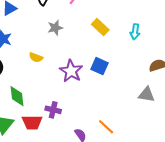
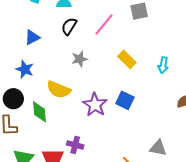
yellow semicircle: (36, 57) -> (59, 90), size x1.6
gray triangle: (147, 95) -> (158, 148), moved
green diamond: (17, 96) -> (39, 112), moved

